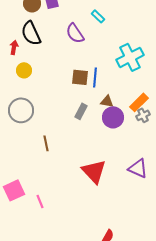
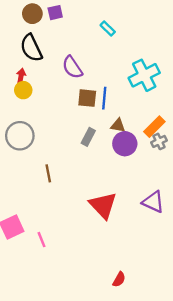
purple semicircle: (75, 33) -> (72, 67), moved
red arrow: (14, 47) -> (21, 76), moved

